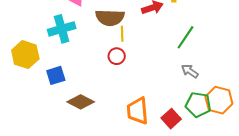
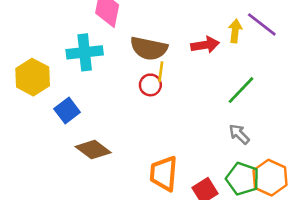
red circle: (117, 56) -> (150, 85), moved
blue square: (56, 75) -> (67, 110), turned -30

